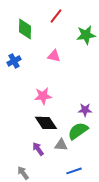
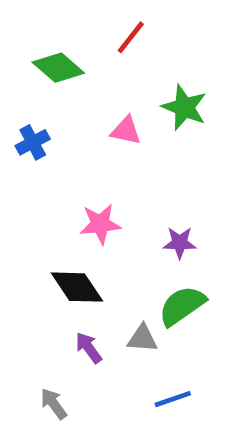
green diamond: (25, 29) -> (58, 68), turned -50
green star: (86, 35) -> (184, 107), moved, turned 30
purple star: (85, 110) -> (180, 243), moved
black diamond: (46, 123) -> (77, 287), moved

